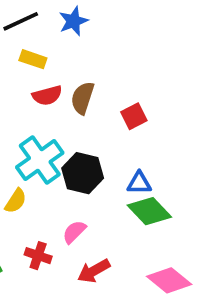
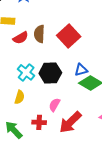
red square: (134, 116) -> (69, 36), size x1.6
cyan cross: (40, 160) -> (26, 72), size x0.7
red arrow: (94, 271) -> (70, 122), size x1.4

